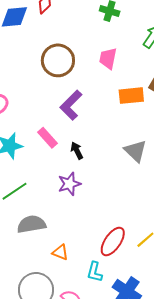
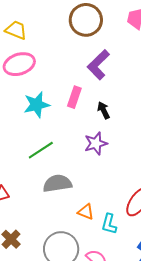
pink rectangle: (47, 138) -> (74, 97), turned 60
cyan L-shape: (95, 272) -> (109, 224), moved

